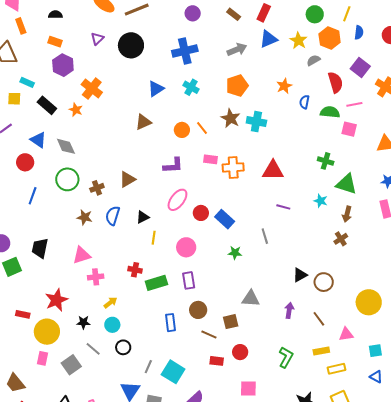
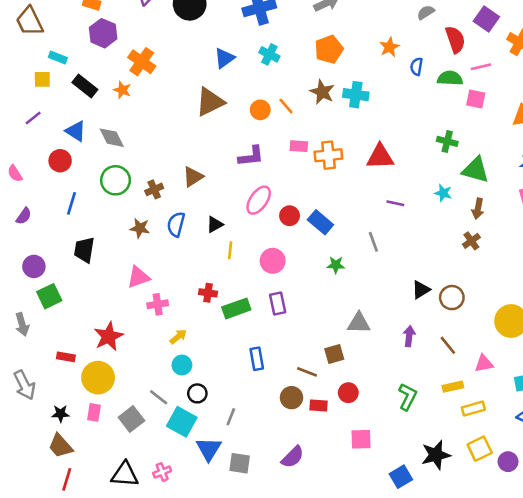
brown triangle: (143, 122) -> (210, 102), size x1.4
black trapezoid: (40, 248) -> (84, 250), moved
brown circle: (198, 310) -> (291, 398), moved
black star: (83, 322) -> (60, 414), moved
cyan square: (173, 372) -> (182, 422), moved

